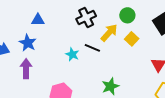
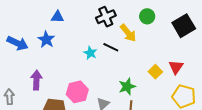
yellow arrow: (109, 33) -> (128, 33), turned 96
yellow square: (132, 39) -> (155, 72), moved
purple arrow: (26, 69) -> (36, 80), moved

